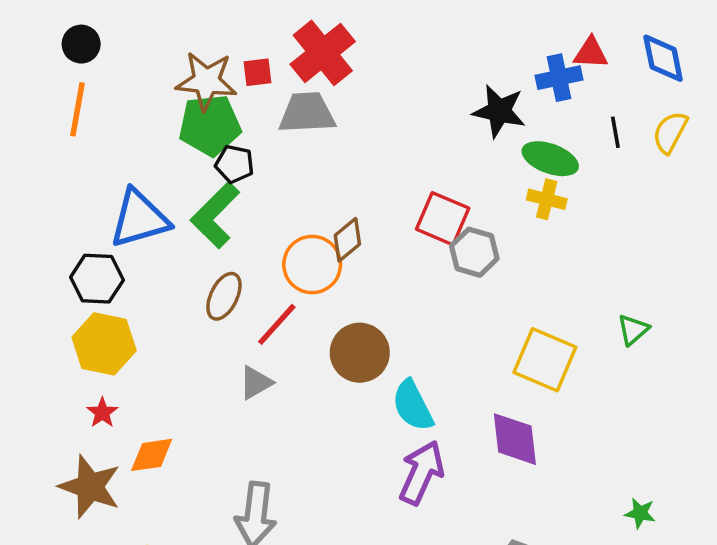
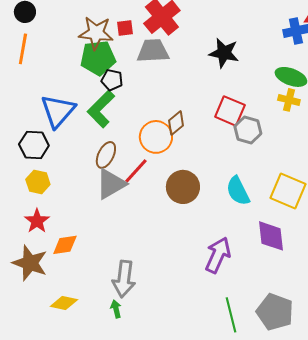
black star: (499, 111) -> (224, 53), moved
blue triangle: (139, 219) -> (58, 111), turned -33
yellow hexagon: (104, 344) -> (38, 182), size x0.7
gray triangle: (256, 383) -> (111, 184), moved, size x1.6
cyan semicircle: (413, 406) -> (238, 191), moved
red star: (102, 413) -> (37, 221), size x1.4

